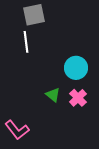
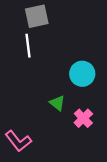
pink cross: (78, 98) -> (83, 118), moved

